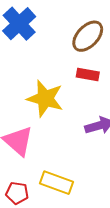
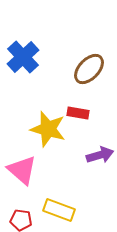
red rectangle: (88, 75) -> (78, 113), moved

